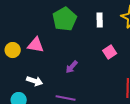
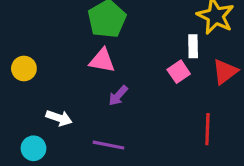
white rectangle: (100, 20) -> (193, 46), moved
pink triangle: (36, 45) -> (102, 61), moved

